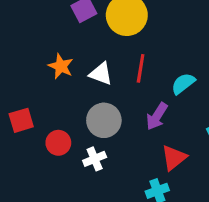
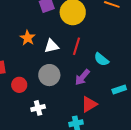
white triangle: (101, 74) -> (52, 46), turned -42
cyan semicircle: (183, 84) -> (101, 59), turned -112
white cross: (95, 159) -> (38, 108), moved

